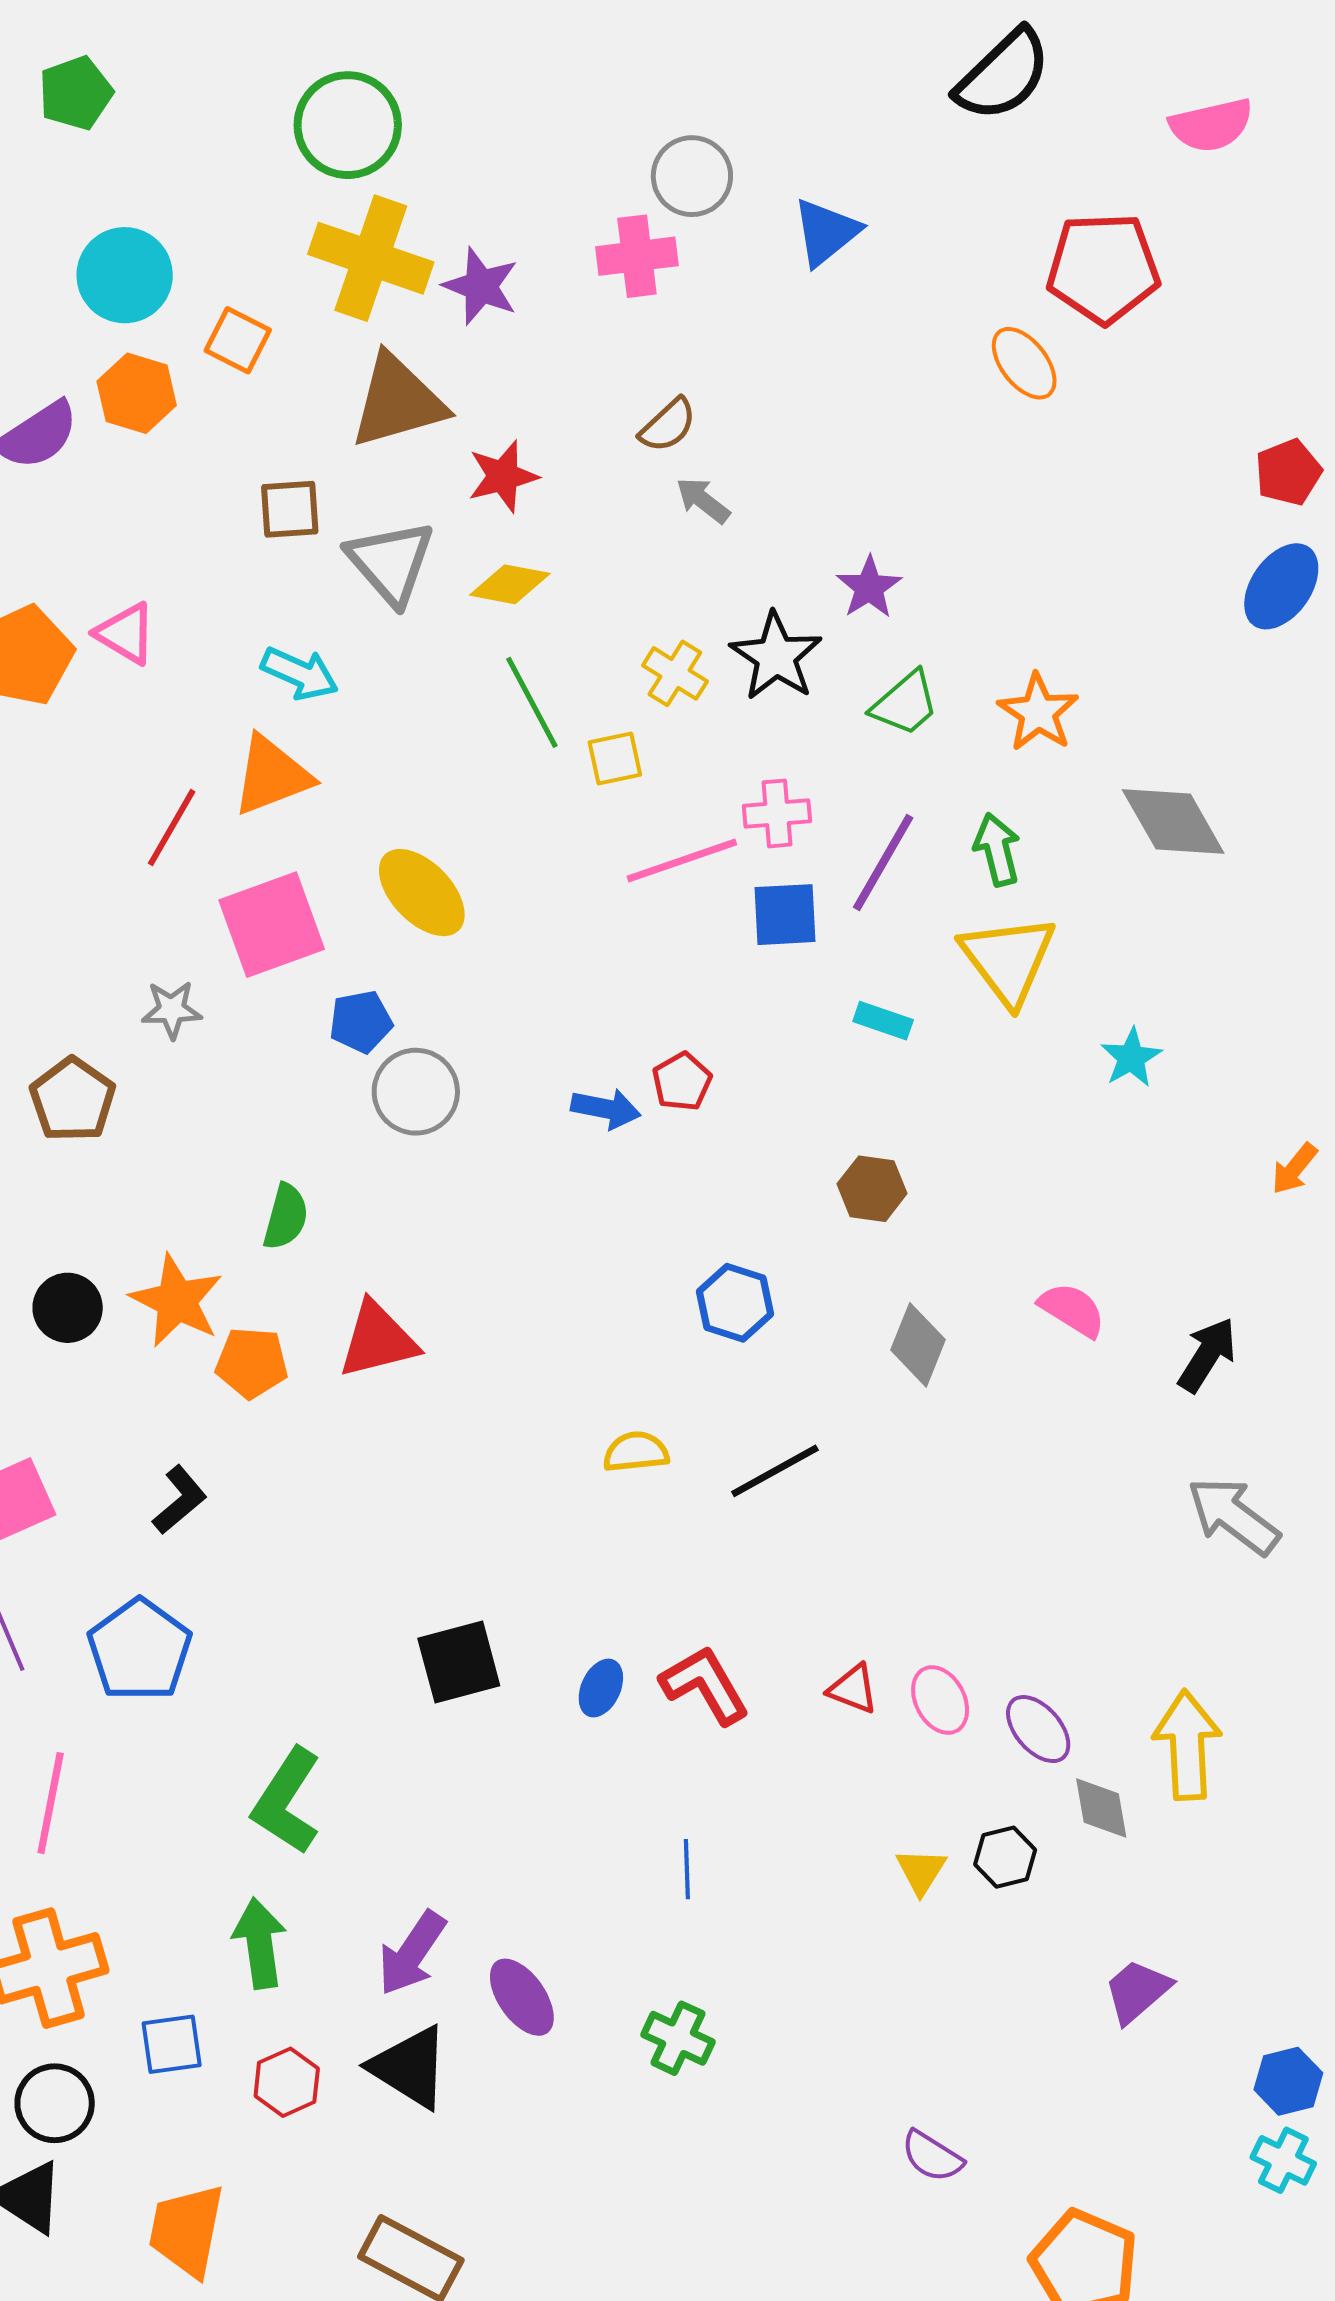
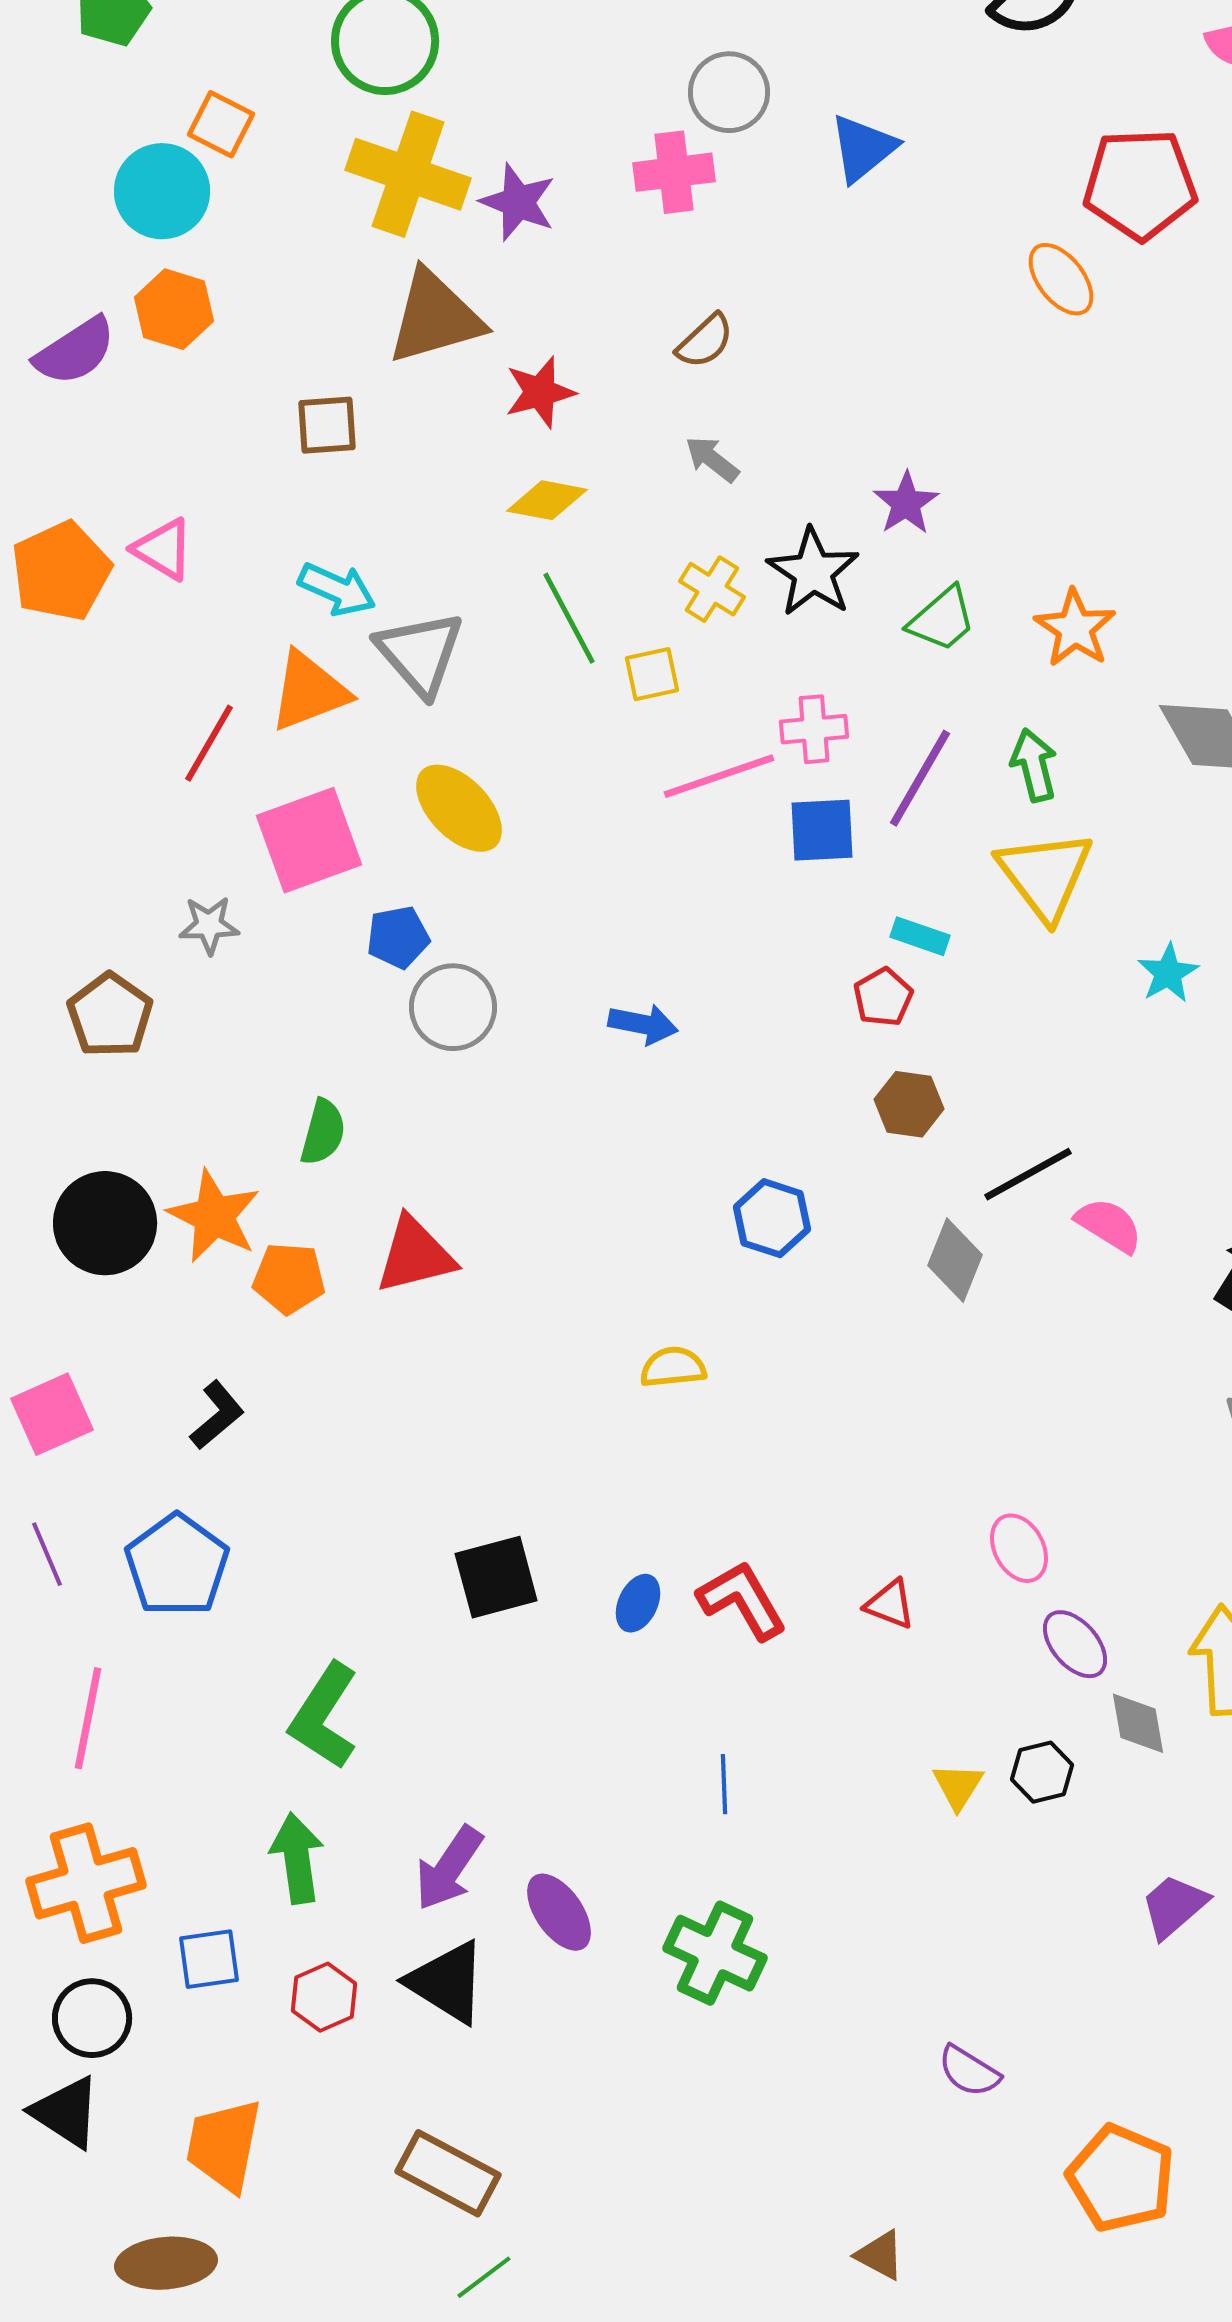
orange square: (238, 340) -> (221, 124), moved
gray arrow: (703, 500) -> (712, 459), moved
gray triangle: (391, 562) -> (420, 653), moved
red pentagon: (682, 1082) -> (883, 997), moved
black circle: (68, 1308) -> (105, 1223), size x1.5
black line: (775, 1471) -> (1028, 1174), moved
pink ellipse: (940, 1700) -> (1019, 1548), moved
green cross: (678, 2038) -> (715, 1953), size x1.4

